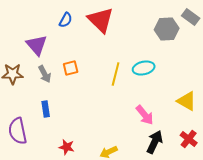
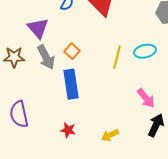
orange square: (71, 68) -> (72, 51), turned -35
gray arrow: (45, 74) -> (46, 57), size x1.4
blue rectangle: (46, 109) -> (71, 84), moved, size x1.8

